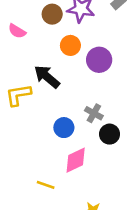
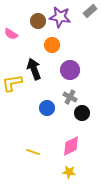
purple circle: (99, 60) -> (70, 70), moved
black arrow: (47, 77) -> (34, 69), turned 30
pink diamond: (76, 160) -> (71, 146), moved

